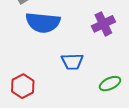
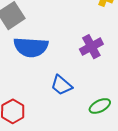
blue trapezoid: (72, 62) -> (62, 85), turned 45

